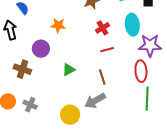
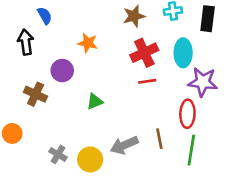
red cross: (102, 28) -> (144, 53), size x1.5
brown line: (102, 77) -> (159, 139), moved
gray cross: (30, 105) -> (58, 154), moved

